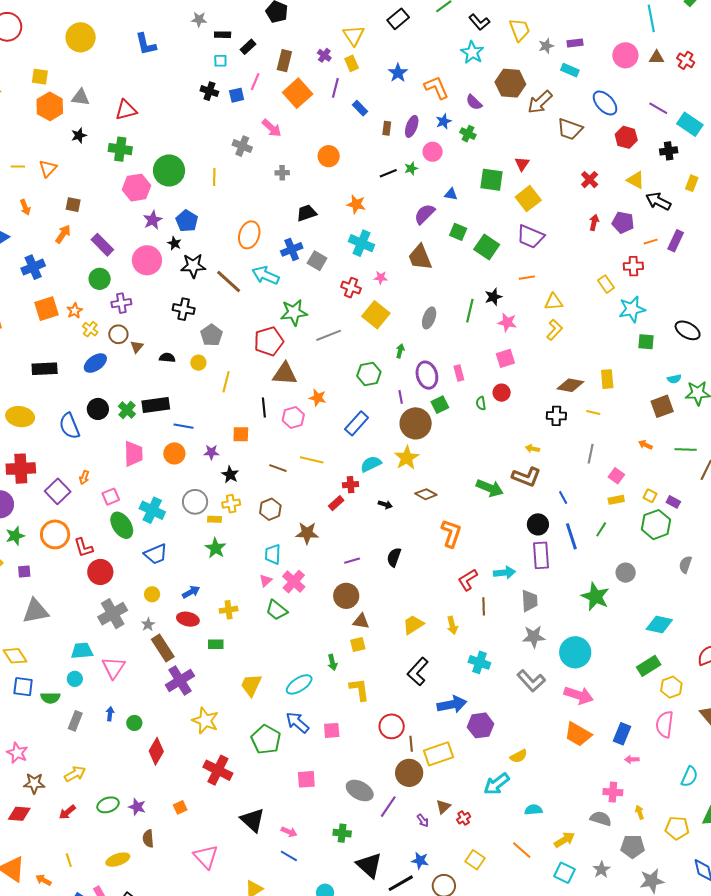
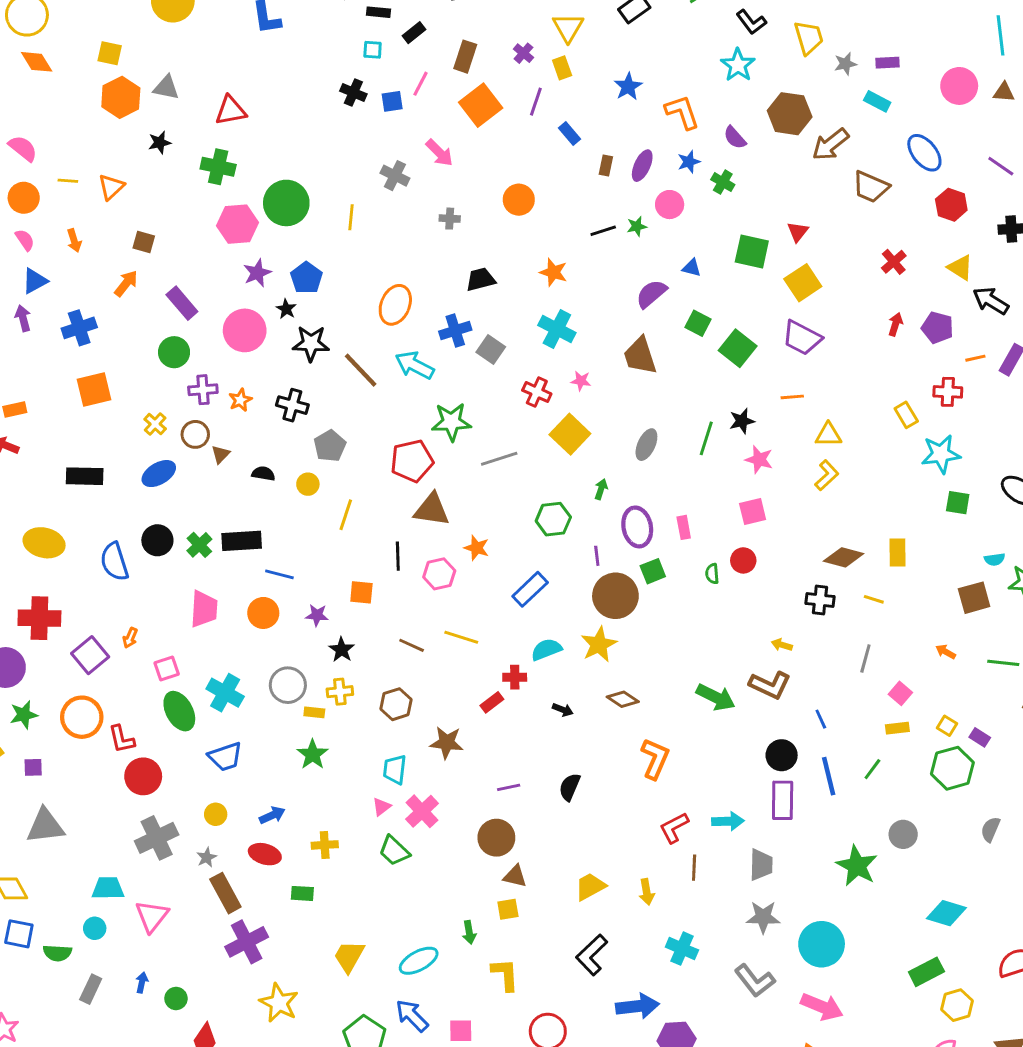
orange star: (75, 311) -> (240, 400), moved

